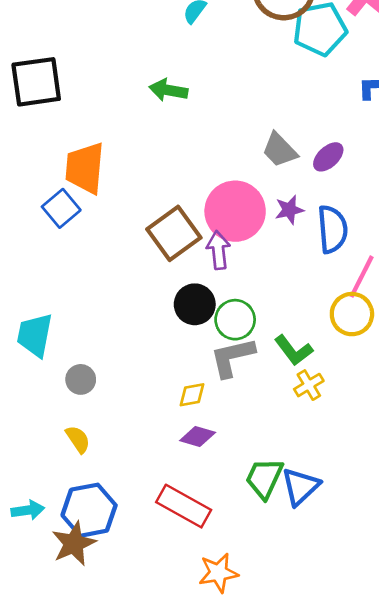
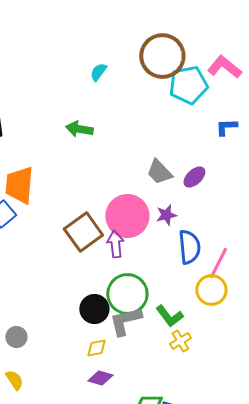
blue semicircle: (332, 229) -> (189, 247), moved
black circle: (195, 304) -> (94, 309), moved
green circle: (235, 320) -> (127, 294), size x1.4

